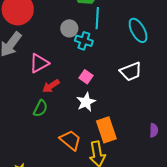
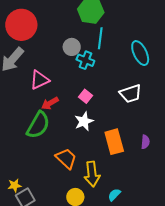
green semicircle: (40, 108) -> (38, 125), size x1.6
orange rectangle: (106, 130) -> (114, 142), moved
purple semicircle: (154, 130) -> (145, 142), moved

